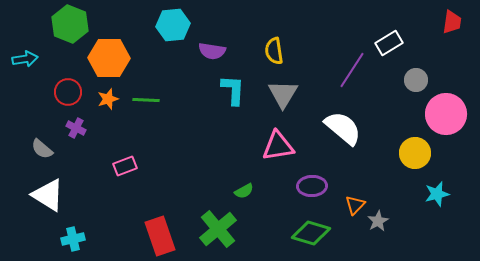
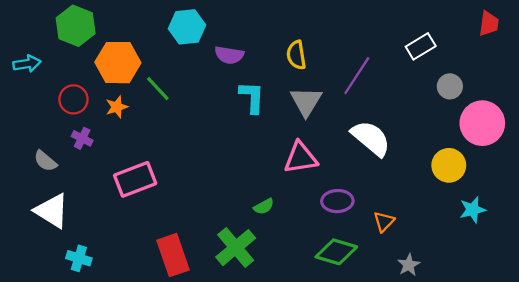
purple line: (352, 70) -> (357, 76), moved
green line: (146, 100) -> (158, 89), moved, turned 44
pink rectangle: (125, 166) -> (135, 179), size x1.6
gray star: (378, 221) -> (409, 265), moved
cyan cross: (73, 239) -> (79, 258), turned 30

